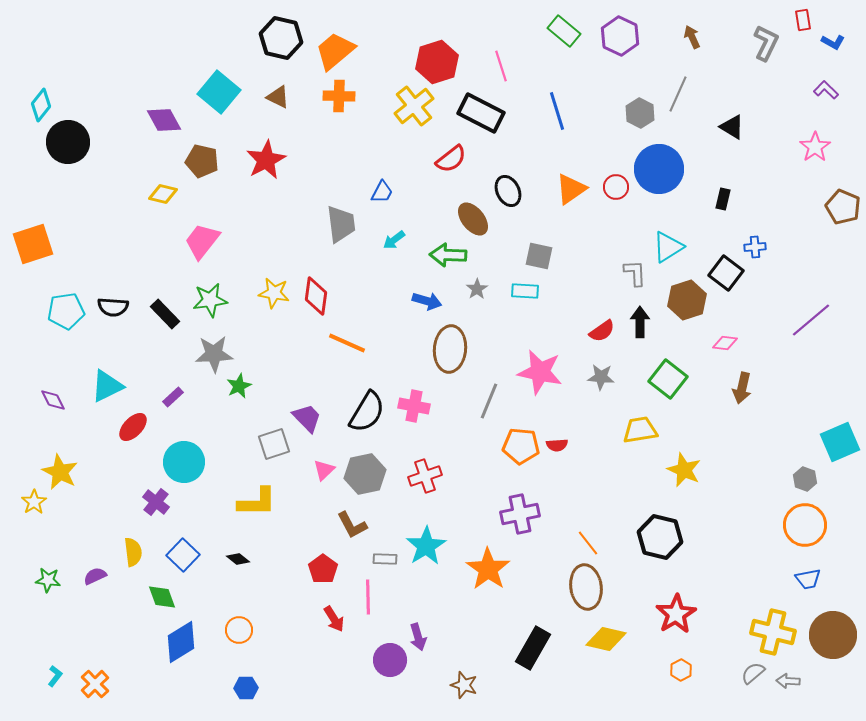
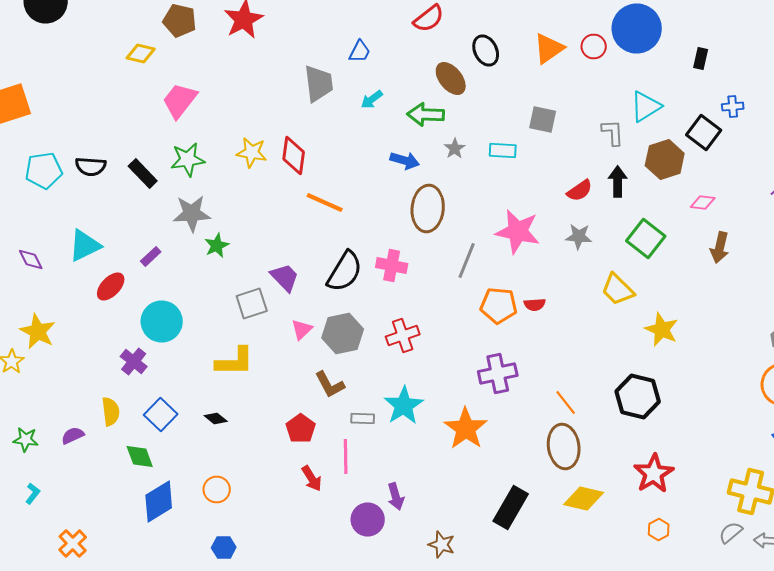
gray square: (539, 256) -> (543, 120), moved
yellow trapezoid: (640, 430) -> (618, 290), turned -126
cyan L-shape: (55, 676) -> (33, 494), moved

